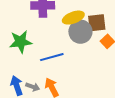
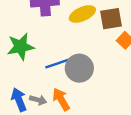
gray circle: (80, 32) -> (79, 68), moved

